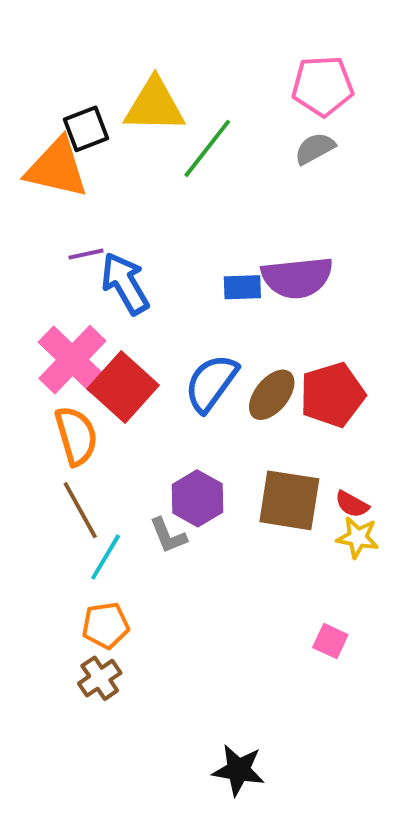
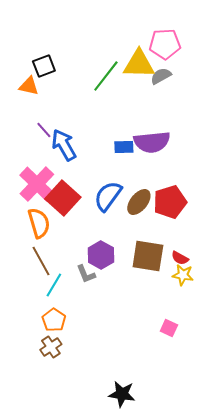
yellow triangle: (154, 105) -> (139, 64), moved
orange triangle: (57, 168) -> (29, 86), size x0.6
purple line: (86, 254) -> (44, 130), turned 60
orange pentagon: (106, 625) -> (54, 320), turned -30

